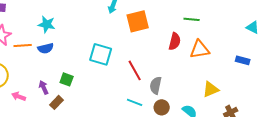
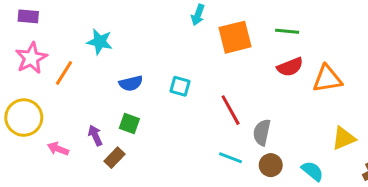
green line: (192, 19) -> (287, 31), moved
red semicircle: (175, 41) -> (290, 67), turned 54
orange line: (23, 45) -> (64, 73), turned -54
blue semicircle: (46, 48) -> (131, 83), moved
cyan square: (101, 54) -> (180, 86), size x0.6

